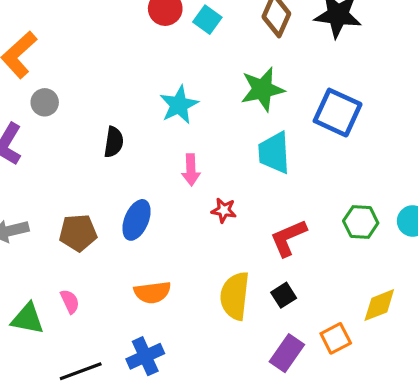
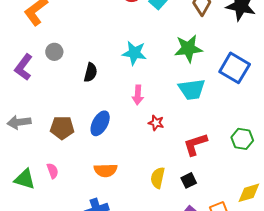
gray circle: (45, 102) -> (54, 52), moved
cyan star: (179, 105) -> (134, 53), turned 30
cyan trapezoid: (274, 153) -> (192, 89), turned -100
yellow semicircle: (235, 296) -> (158, 178), size x0.7

